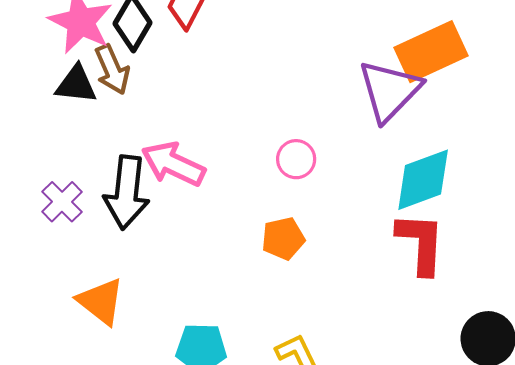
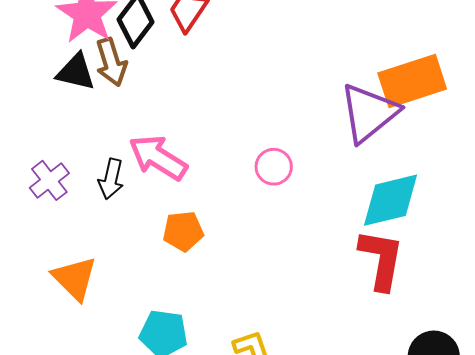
black arrow: (127, 192) -> (111, 179), size x0.6
orange pentagon: (283, 239) -> (183, 231), moved

